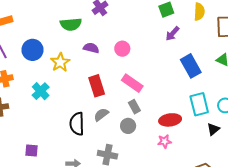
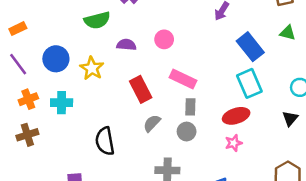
cyan cross: (41, 91) -> (62, 103), moved, turned -36
cyan rectangle: (199, 104) -> (249, 83), moved
gray rectangle: (134, 107) -> (190, 107), turned 40
black semicircle: (77, 124) -> (105, 141), moved

